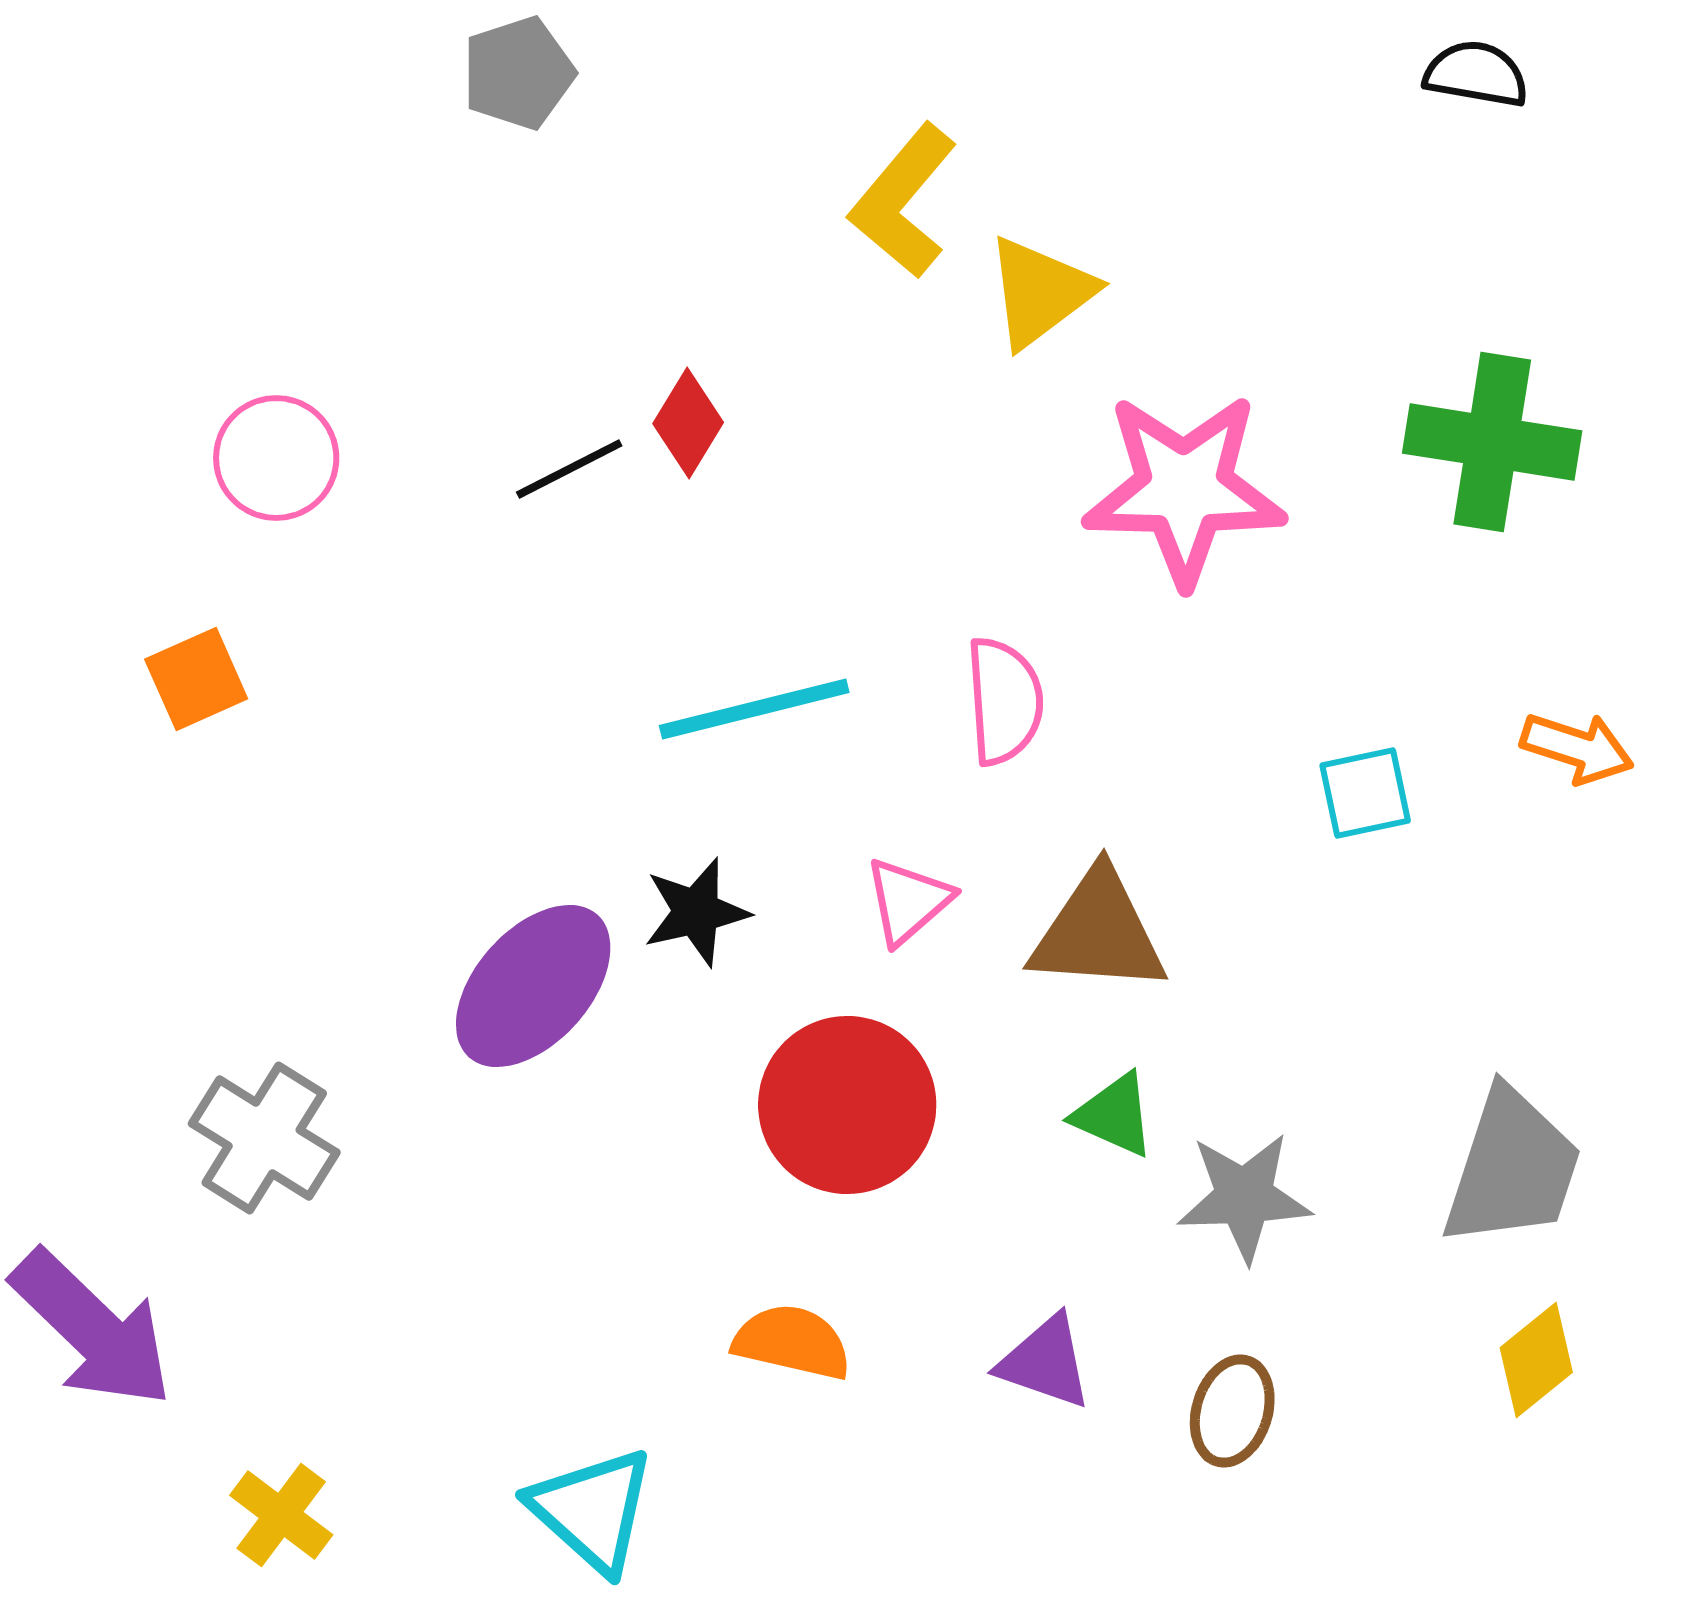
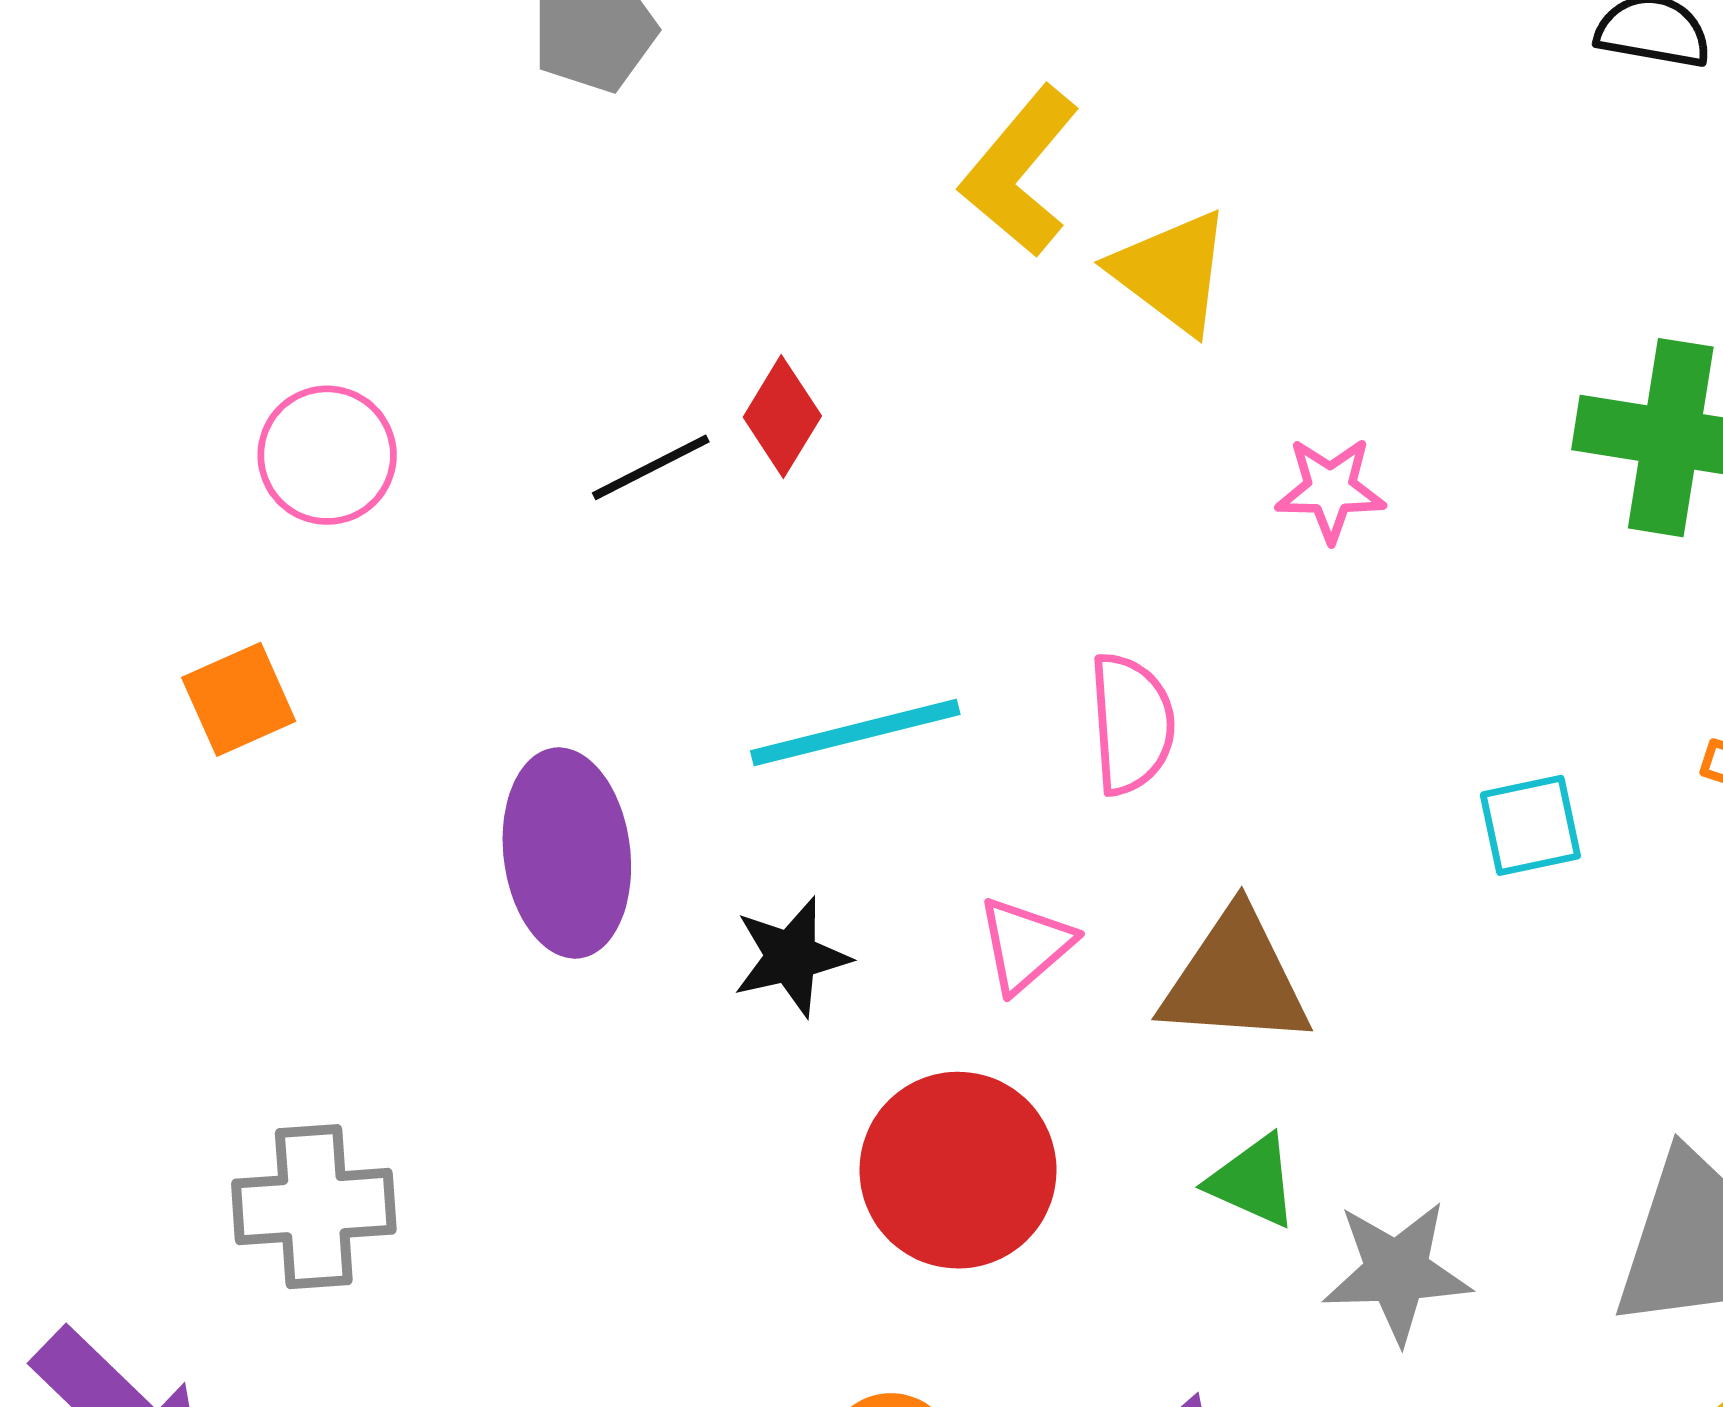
yellow triangle: (1040, 292) -> (1171, 272), turned -46
pink star: (1184, 489) -> (1330, 489), size x0.5
purple ellipse: (533, 986) -> (567, 853), moved, turned -49
gray cross: (264, 1138) -> (314, 1207), turned -36

